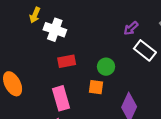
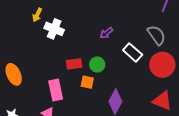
purple arrow: (131, 28) -> (106, 33), moved
red rectangle: (67, 61) -> (74, 64), moved

